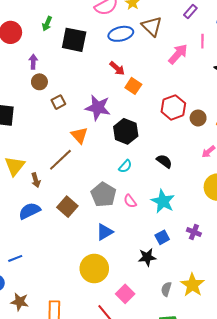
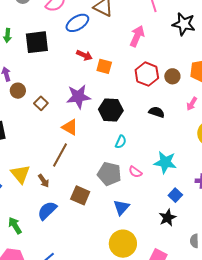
pink arrow: (178, 54) -> (137, 36), moved
black semicircle: (164, 161) -> (157, 112), moved

